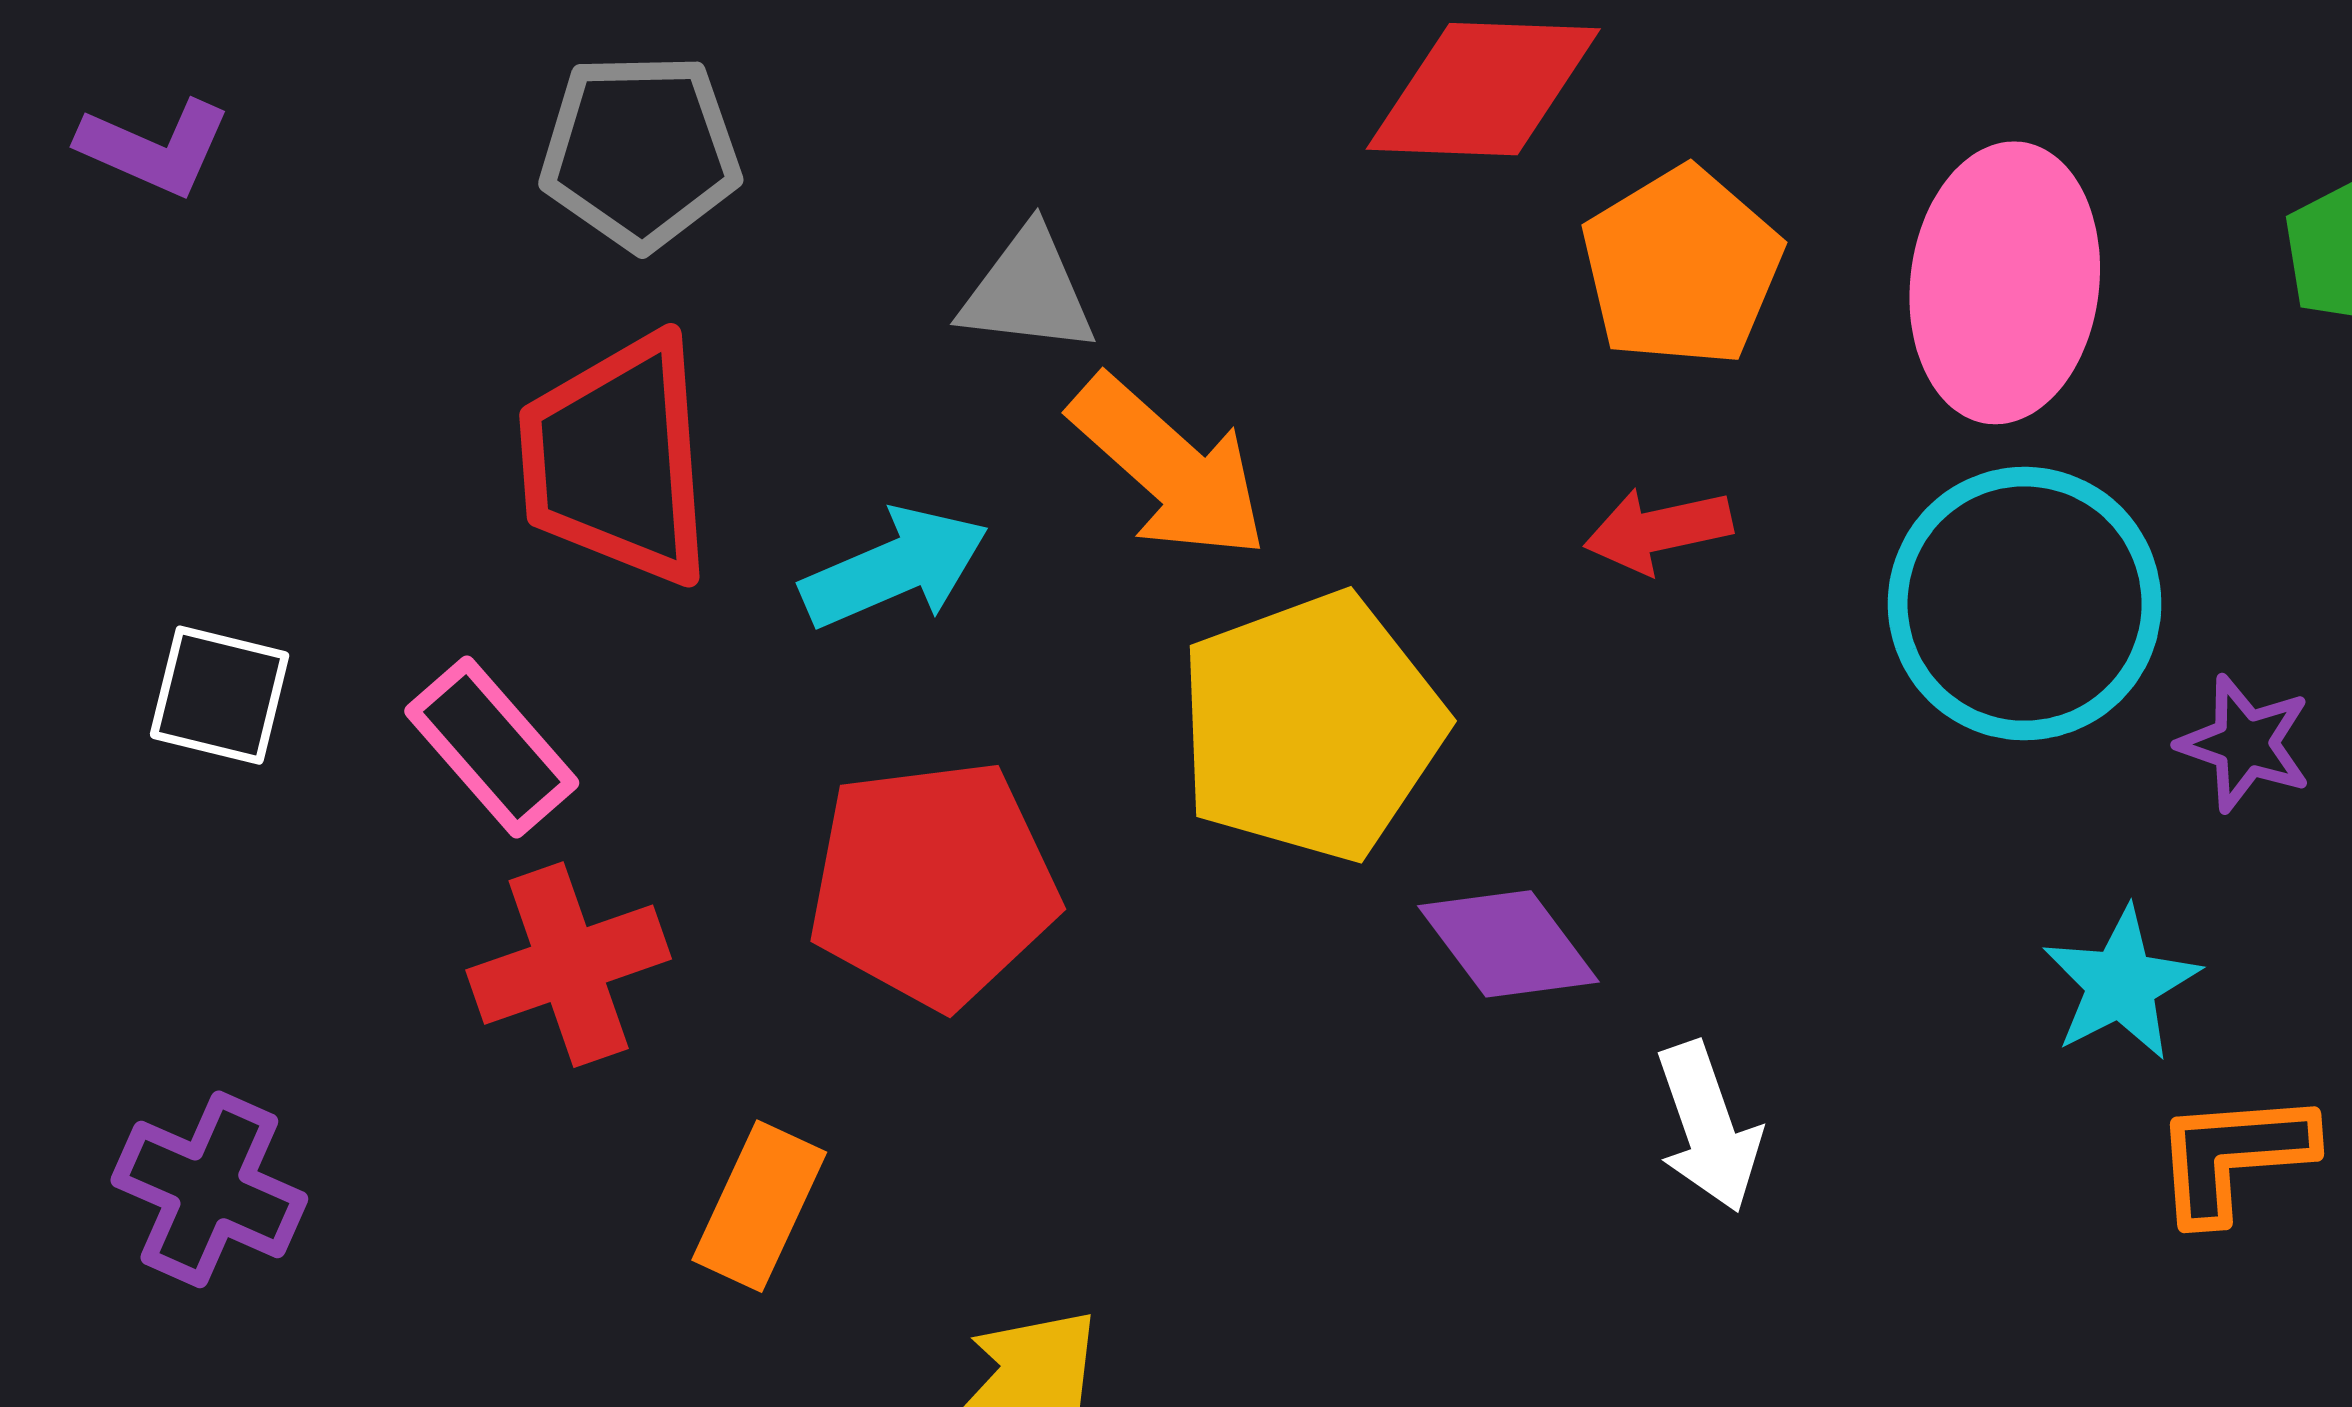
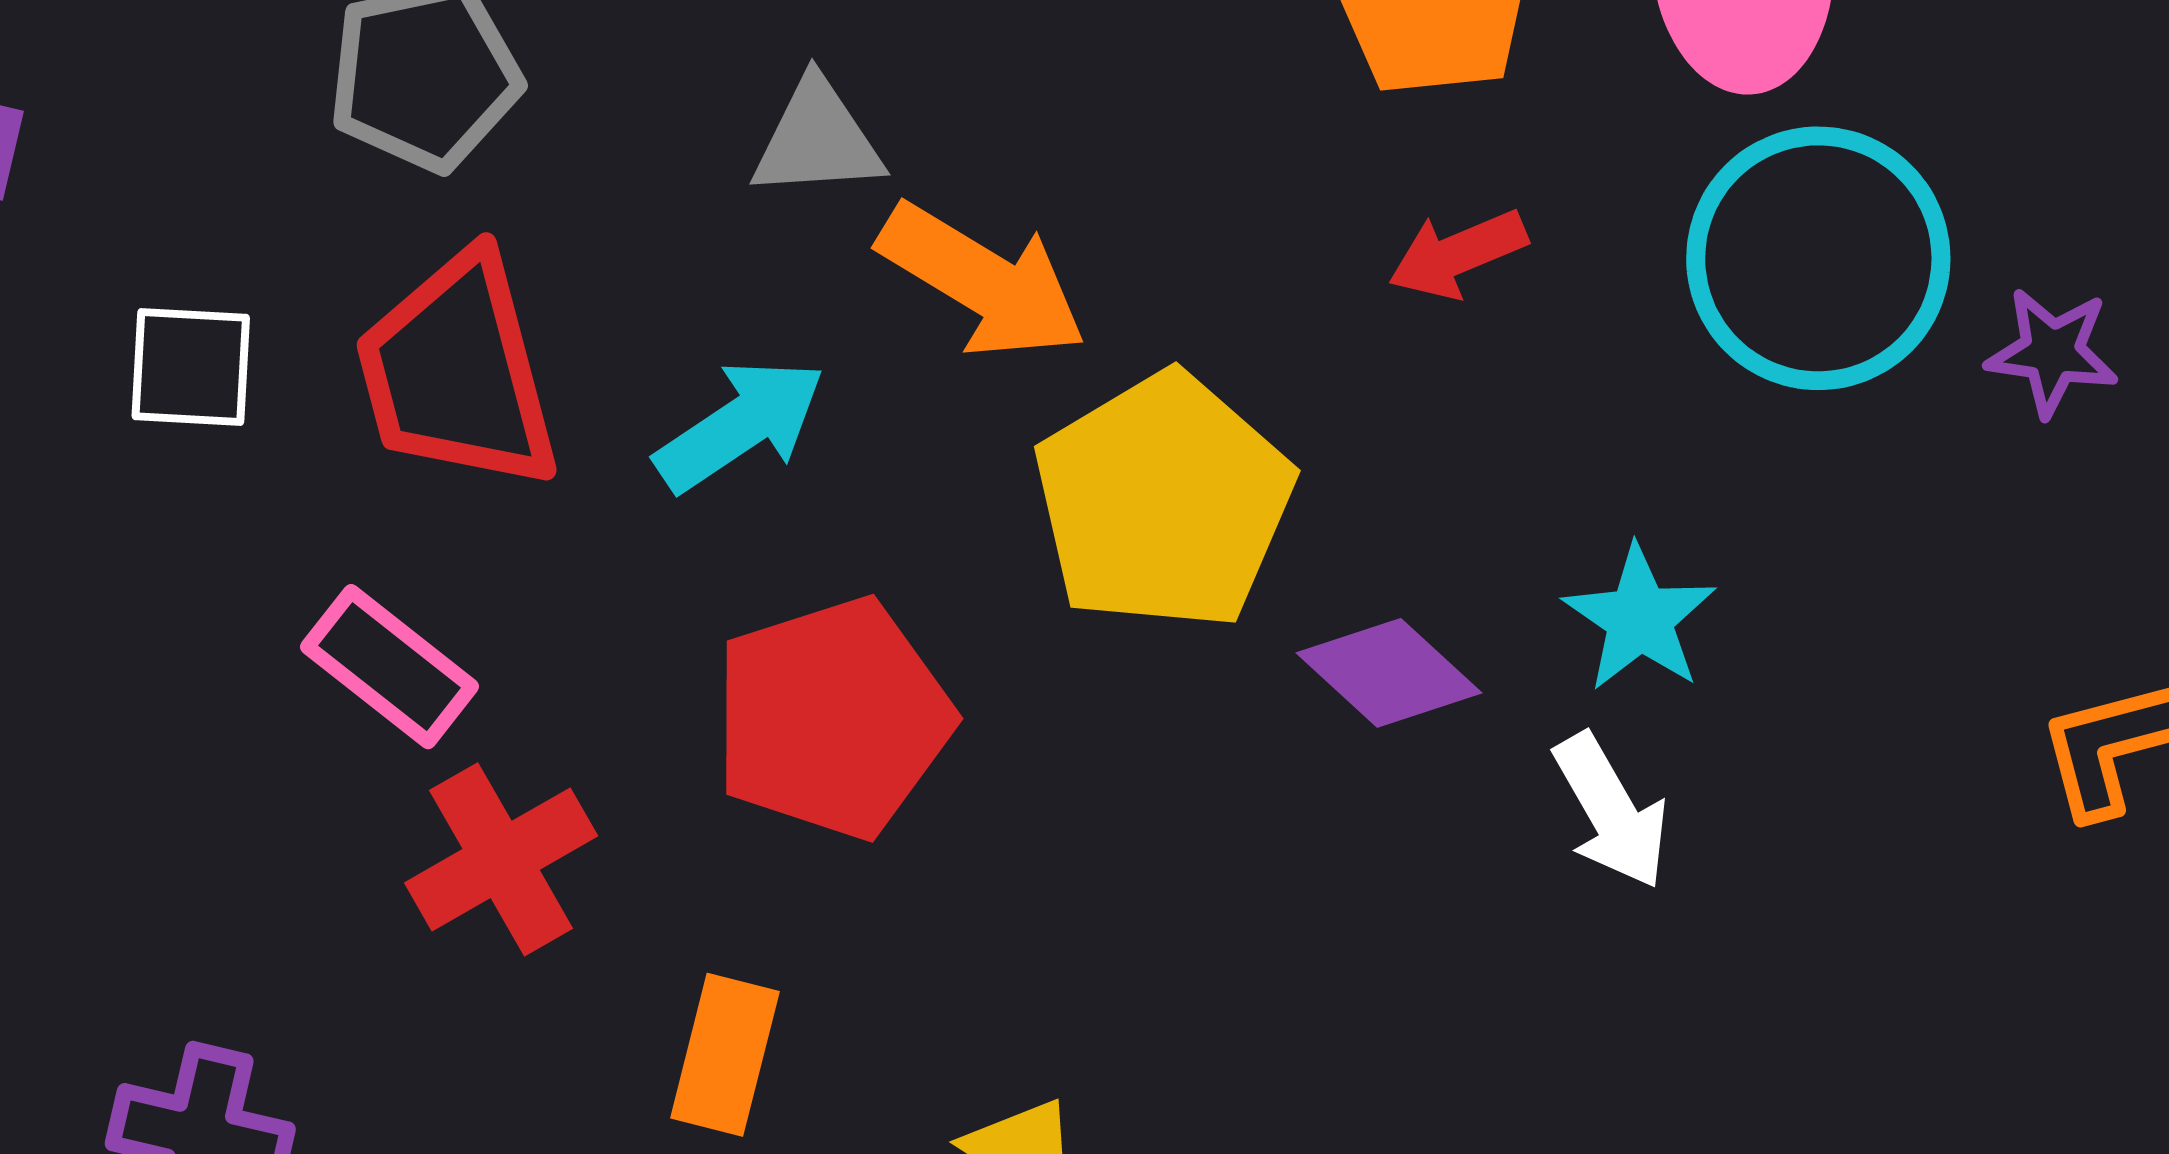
white square: (220, 695) -> (191, 367), moved
cyan star: (2121, 984) -> (1640, 619), moved

